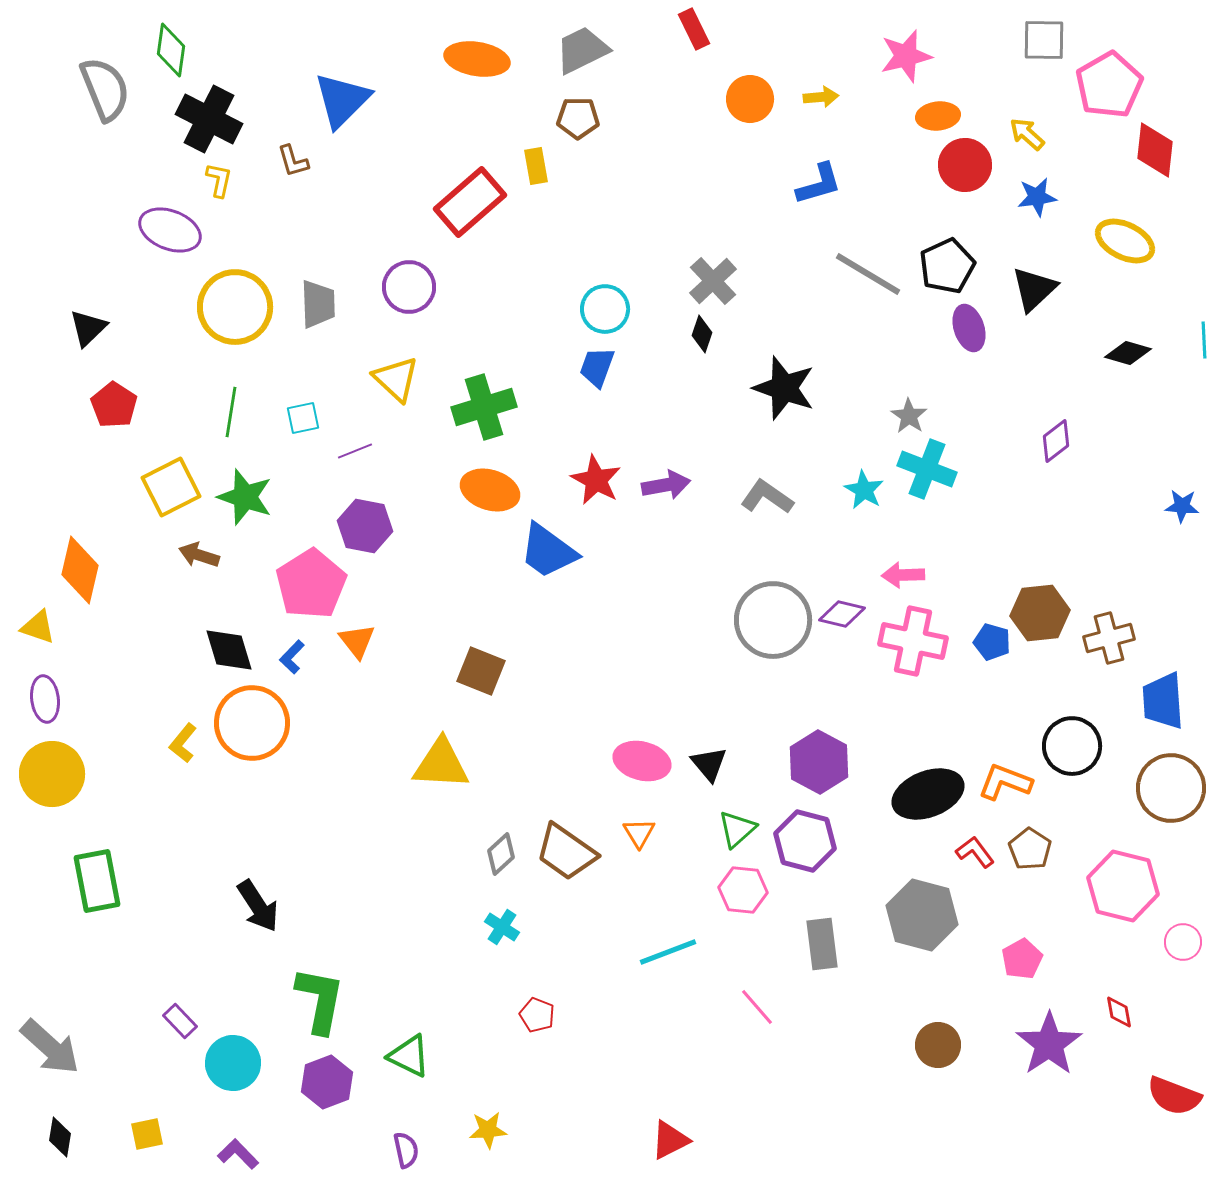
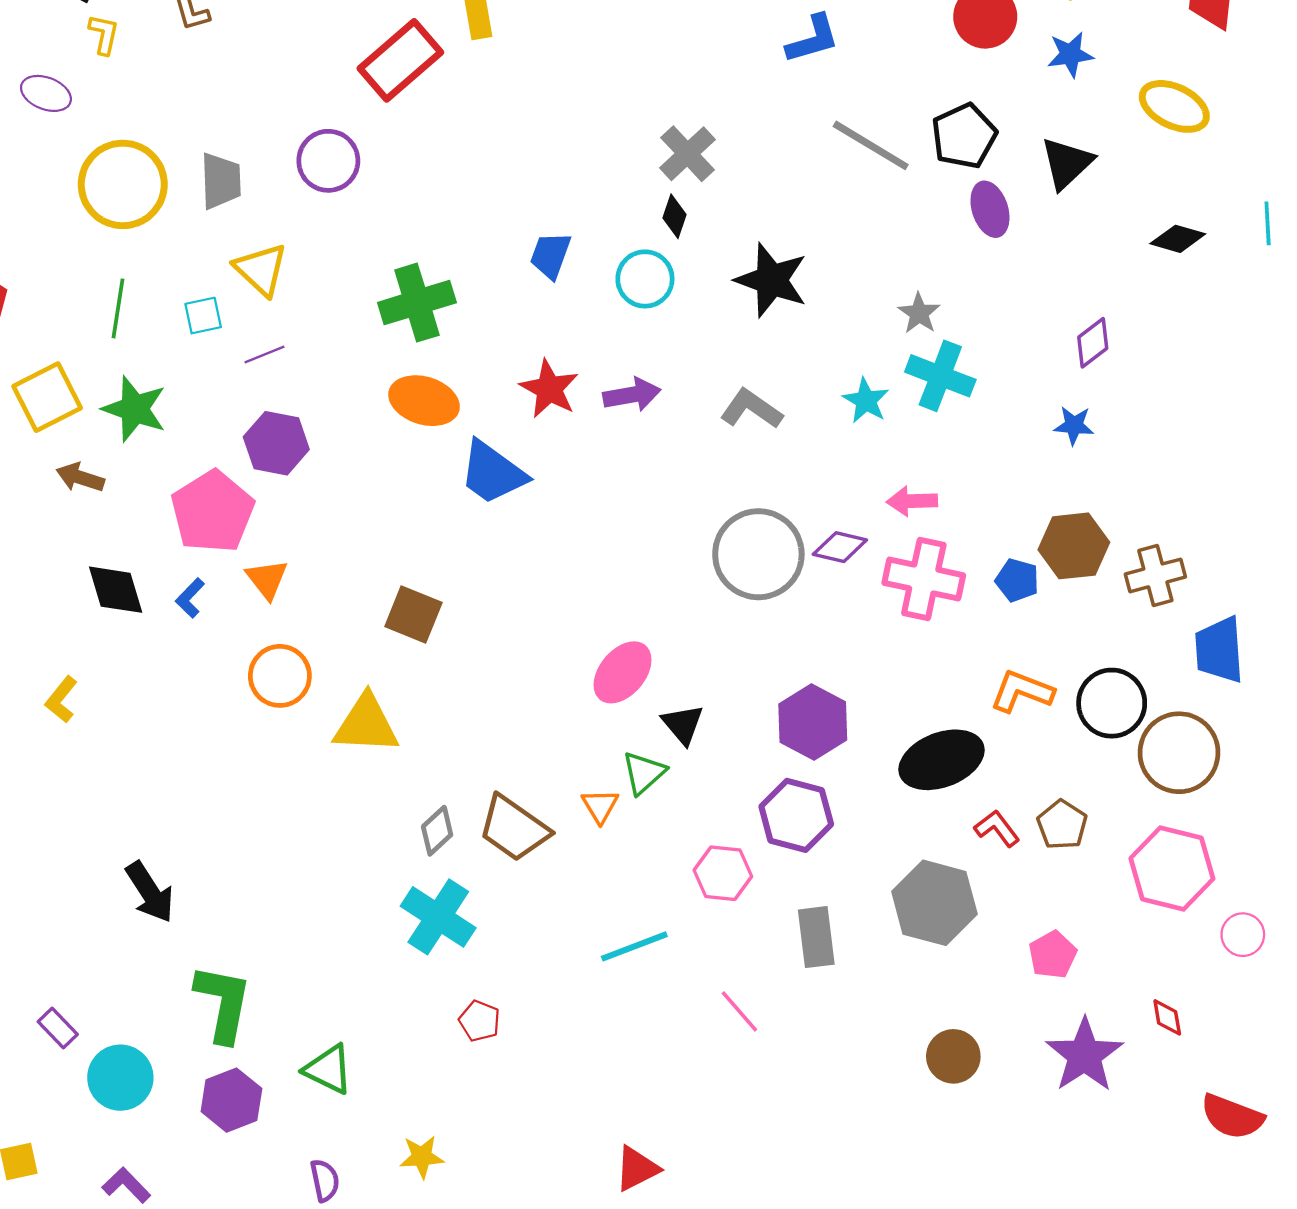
purple ellipse: (170, 230) -> (46, 93), size x0.7
cyan circle: (605, 309) -> (645, 279), moved
yellow triangle: (396, 379) -> (261, 269), moved
blue star: (1182, 506) -> (1074, 425), moved
orange circle: (252, 723) -> (280, 676), moved, size x0.7
pink ellipse: (642, 761) -> (623, 672), moved, turned -64
orange L-shape: (1005, 782) -> (1022, 691), moved
brown circle: (1171, 788) -> (1179, 753), moved
green triangle: (737, 829) -> (644, 773), moved
cyan cross: (502, 927) -> (438, 917), size x1.8

